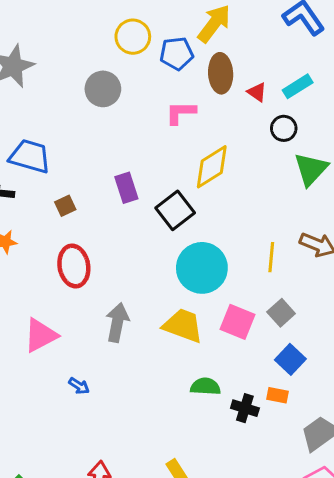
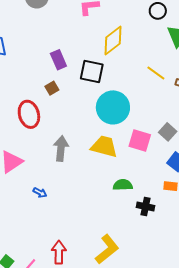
brown square: (65, 206) -> (52, 88), moved
black square: (175, 210) -> (92, 71), turned -35
yellow line: (271, 257) -> (156, 73), moved, turned -54
black cross: (245, 408) -> (146, 206), moved

